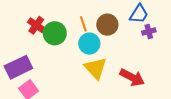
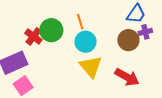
red cross: (36, 25) -> (33, 36), moved
brown circle: (107, 25) -> (128, 40), moved

